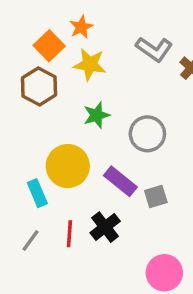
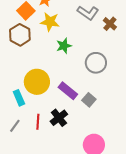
green star: (97, 115) -> (64, 46), moved
gray circle: (147, 134) -> (96, 63), moved
gray square: (156, 197) -> (89, 100), turned -32

